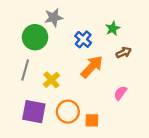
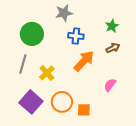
gray star: (54, 18) -> (64, 13), moved
green star: (113, 28) -> (112, 26), moved
blue cross: (83, 39) -> (76, 36), turned -35
purple square: (34, 112) -> (31, 102), turned 30

